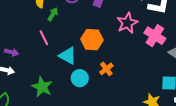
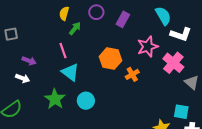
cyan triangle: (68, 56) -> (70, 72), moved
orange cross: (106, 69) -> (132, 74), moved
cyan circle: (80, 78) -> (86, 101), moved

